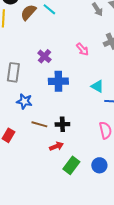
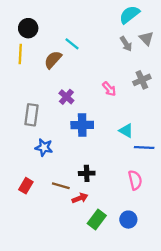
brown semicircle: (28, 12) -> (53, 60), moved
brown line: (39, 124) -> (61, 186), moved

